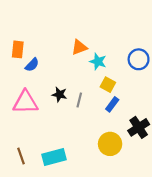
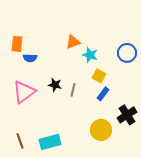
blue semicircle: (32, 65) -> (30, 58), turned 48
pink triangle: (25, 102) -> (24, 92), turned -35

